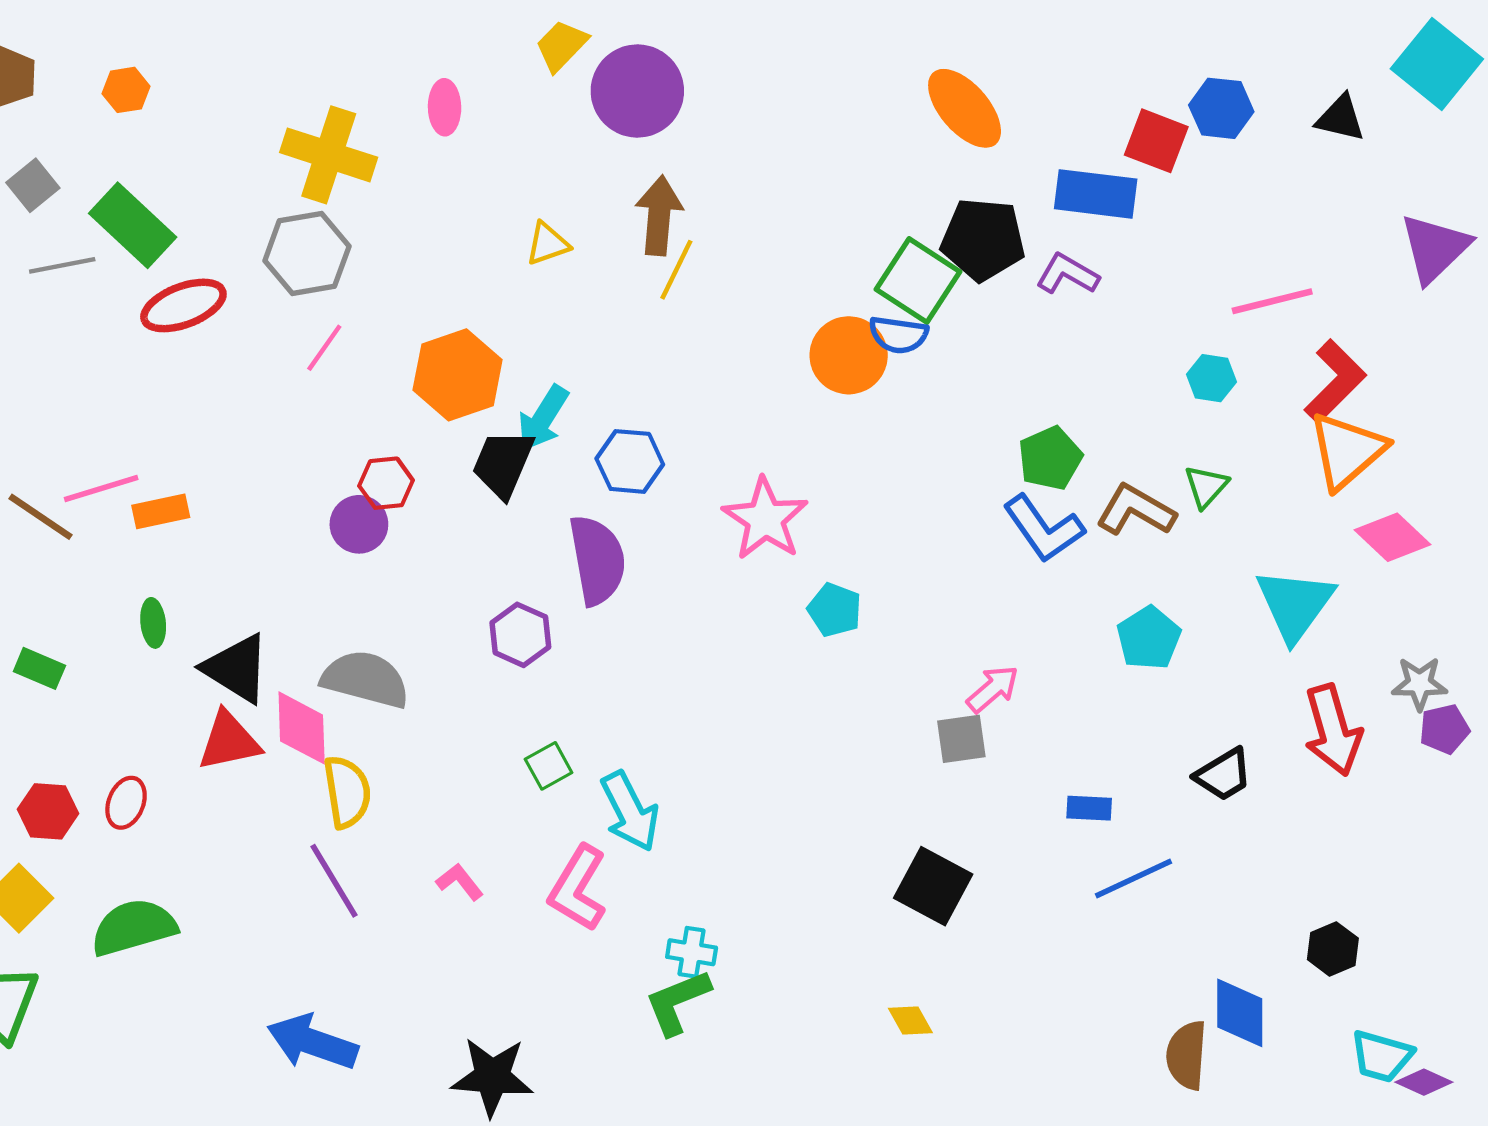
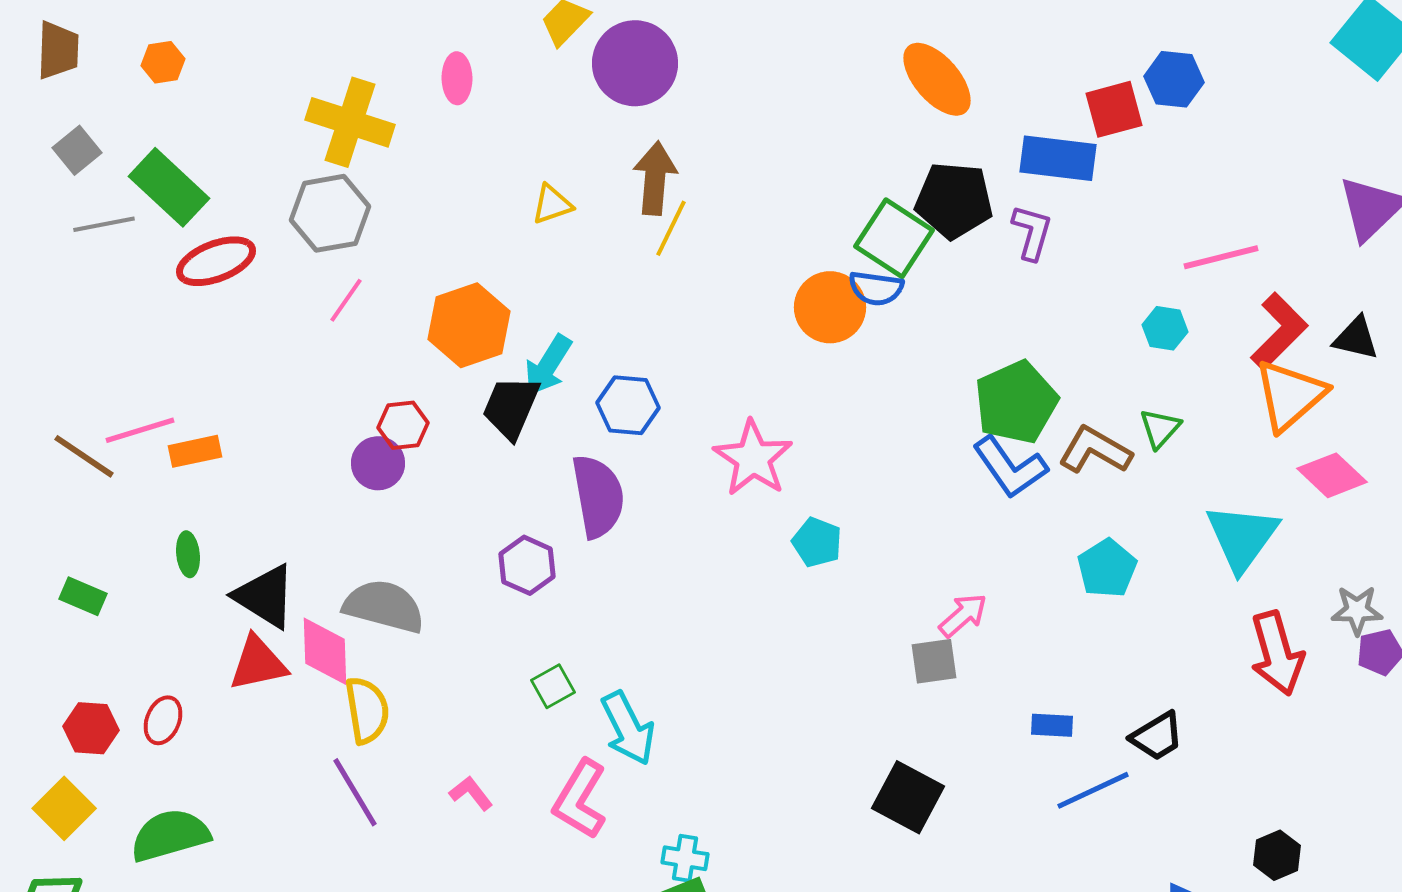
black triangle: (1340, 118) -> (1356, 338), moved
red square: (1156, 141) -> (1114, 109), turned -36
purple L-shape: (1067, 274) -> (1032, 232), turned 76
green pentagon: (1050, 458) -> (1016, 402), size x1.4
black trapezoid: (1223, 775) -> (1157, 736), moved

